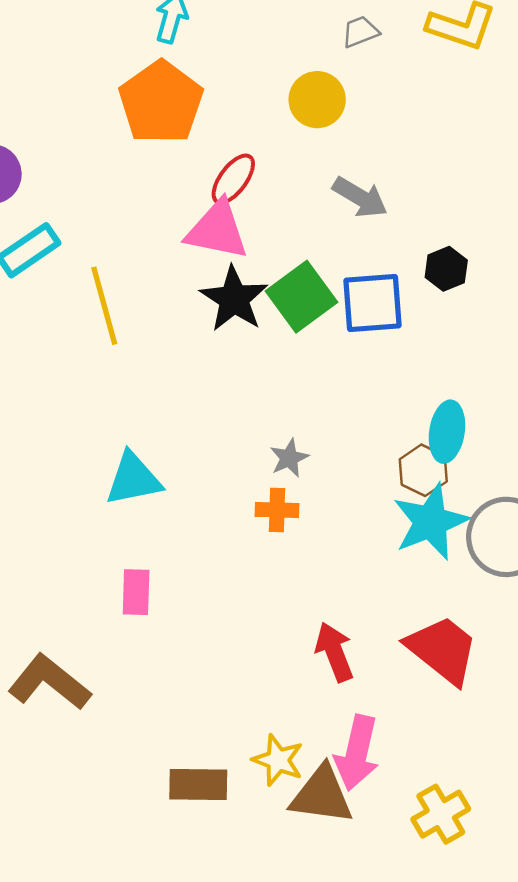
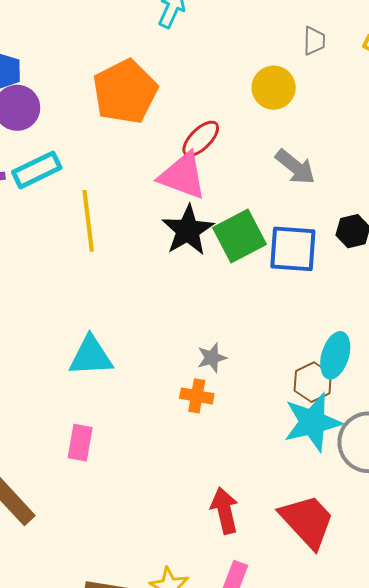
gray trapezoid: (360, 32) -> (314, 41), turned 104
orange pentagon: (161, 102) -> (125, 92), moved

